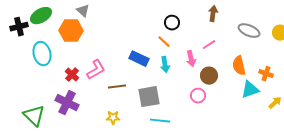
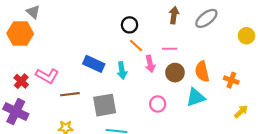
gray ellipse: (249, 31) -> (206, 18), moved, turned -60
orange line: (164, 42) -> (136, 45), moved
pink line: (209, 45) -> (170, 49), turned 32
pink L-shape: (96, 70) -> (47, 76), turned 60
brown circle: (209, 76) -> (175, 73), moved
cyan triangle: (250, 90) -> (196, 97), moved

